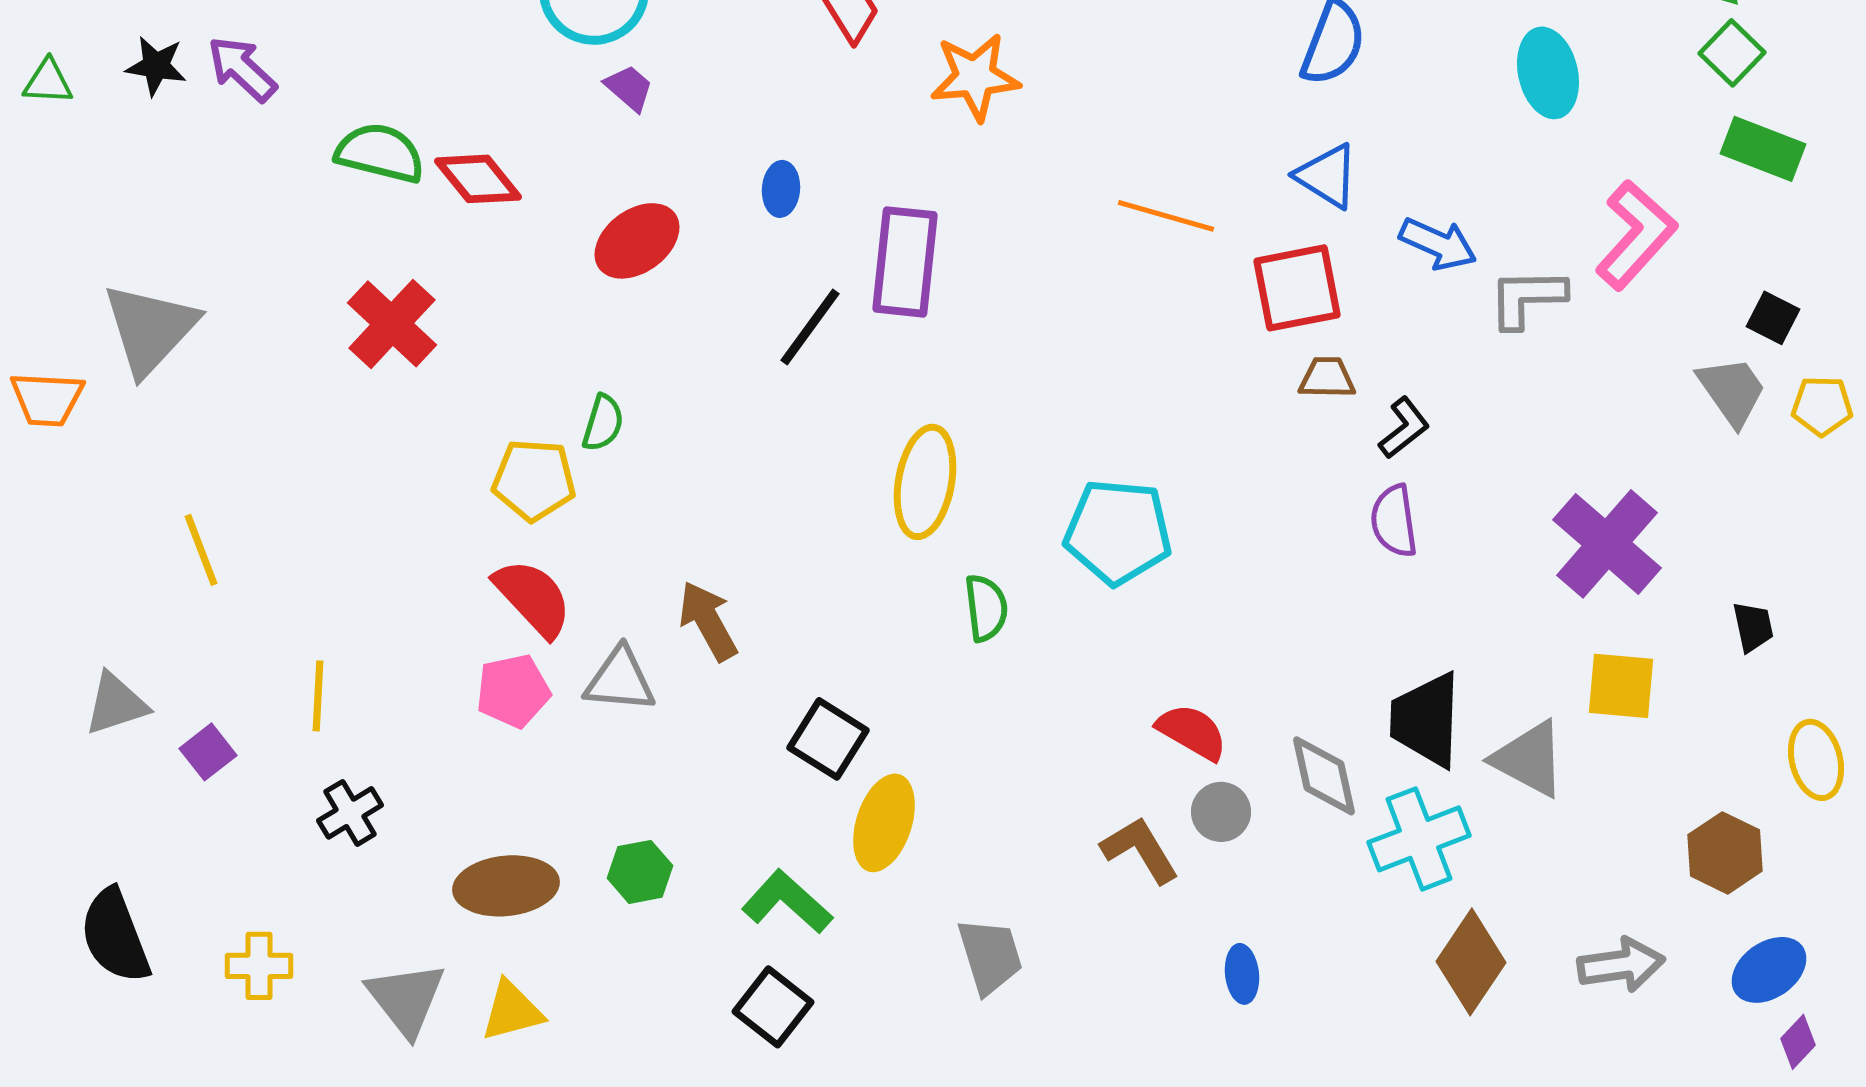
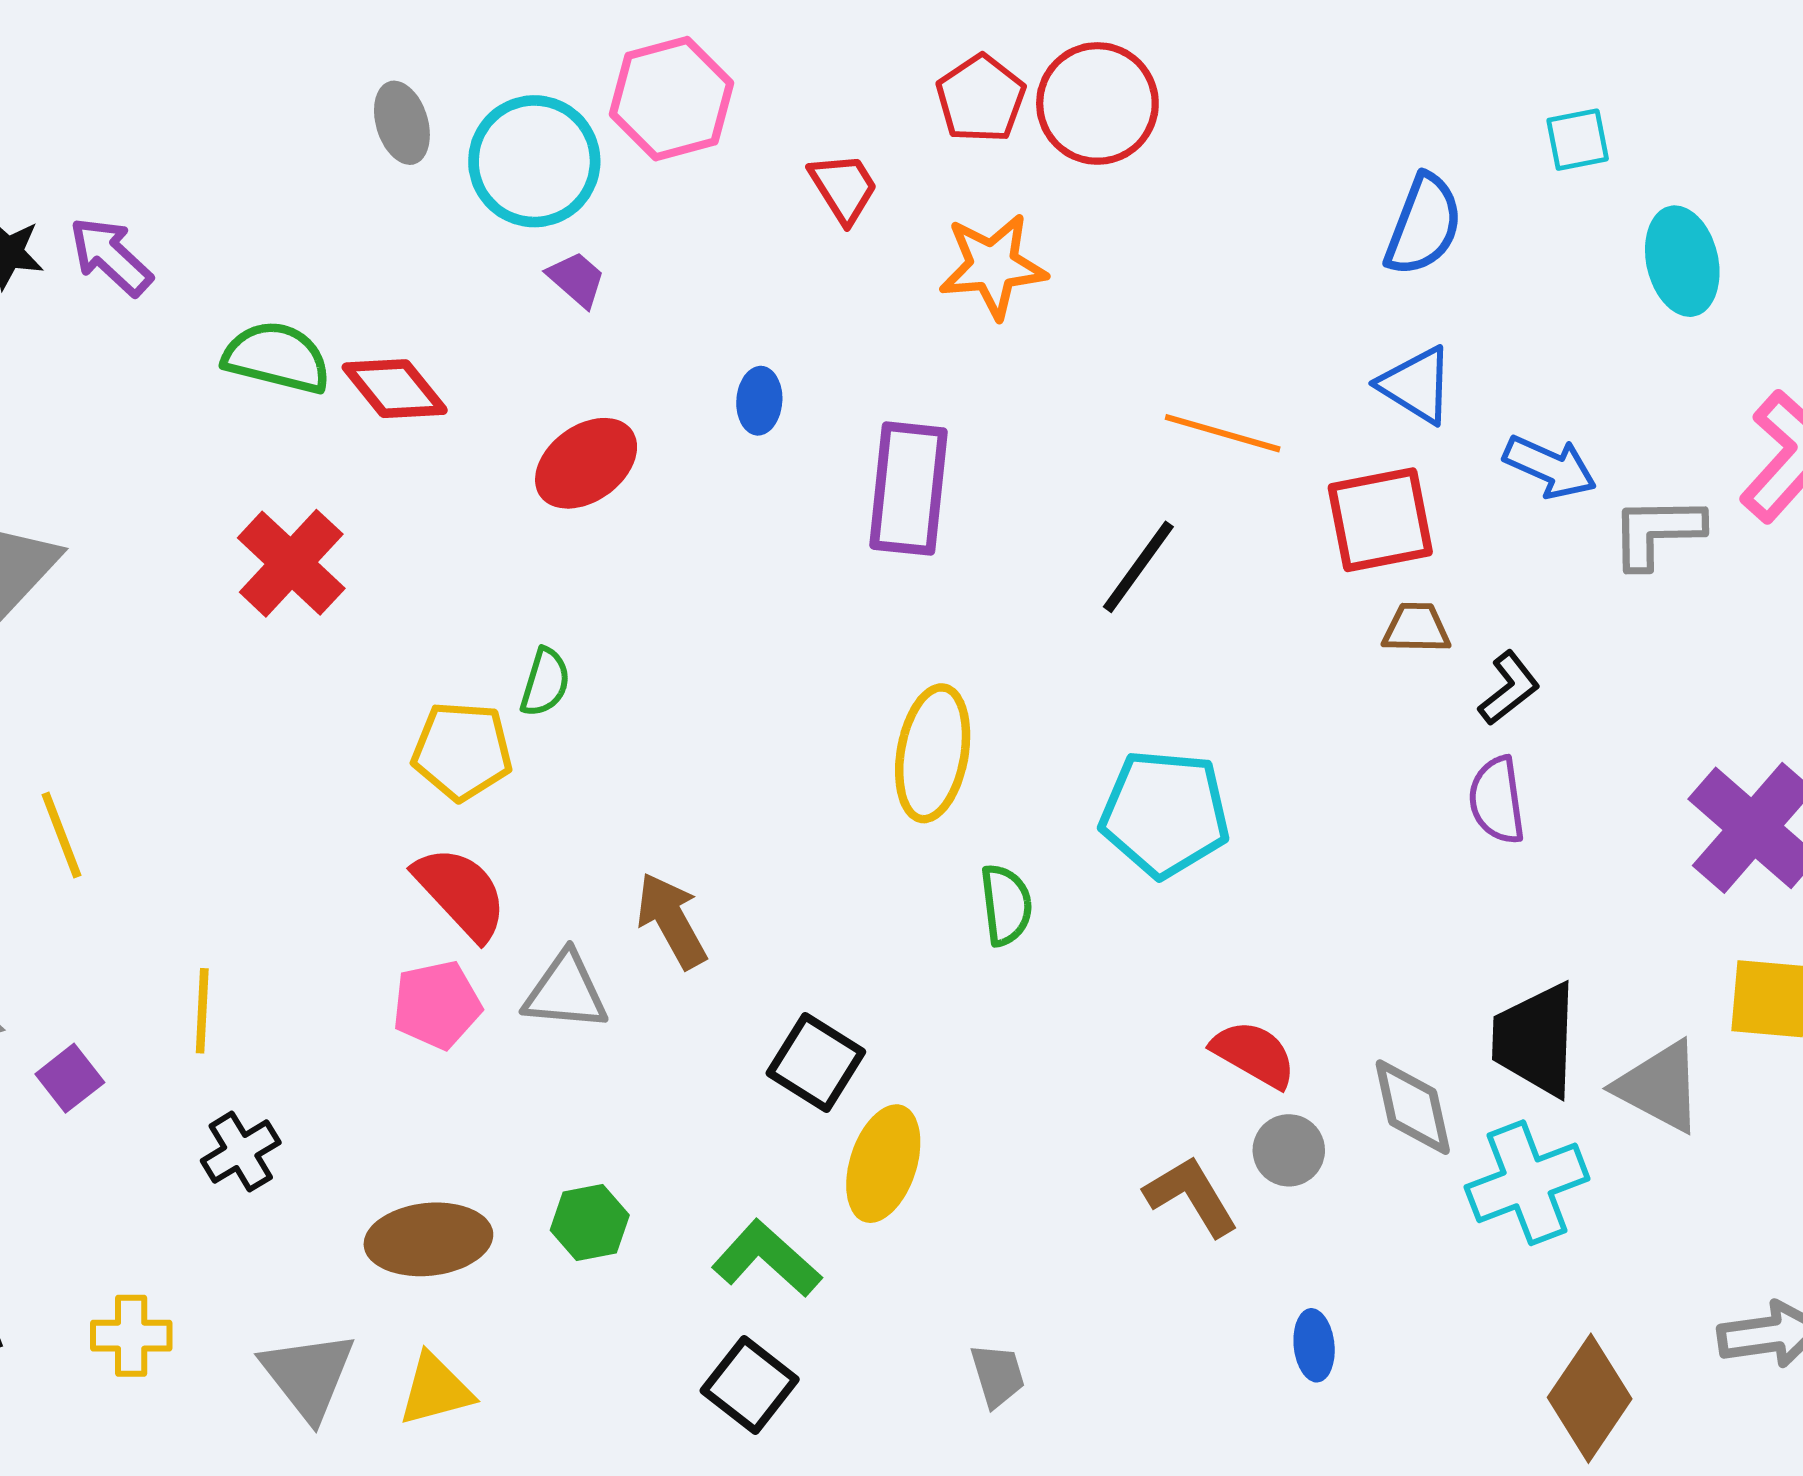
black line: (810, 327) -> (1138, 567), moved
gray trapezoid: (990, 956) -> (998, 1375), moved, size x0.7
brown diamond: (1471, 962) -> (1590, 1398), moved

